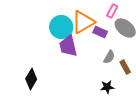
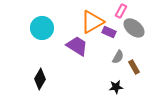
cyan circle: (61, 27) -> (42, 28), moved
purple trapezoid: (68, 46) -> (77, 46), turned 135

